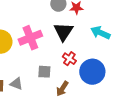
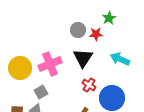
gray square: (44, 72) -> (41, 92), moved, turned -32

